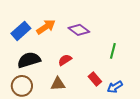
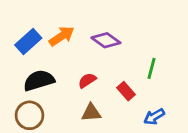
red rectangle: (95, 79) -> (126, 91), moved
brown triangle: (58, 84) -> (91, 113), moved

